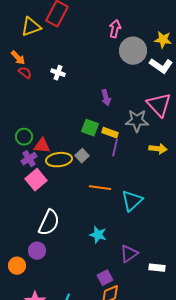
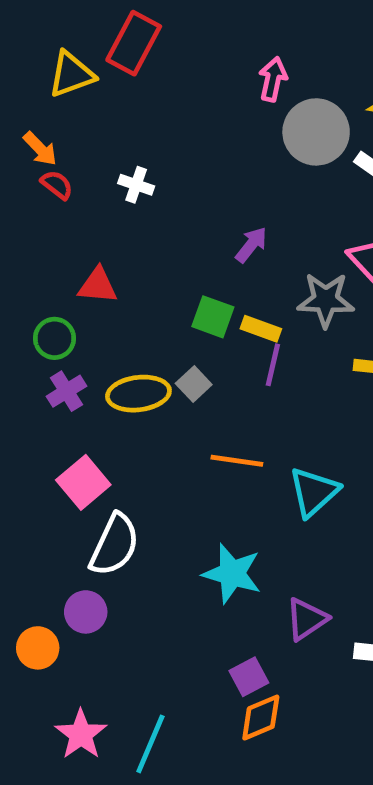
purple arrow: (106, 98) -> (251, 245), turned -126
red triangle: (42, 146) -> (98, 286), moved
pink square: (36, 180) -> (83, 482), moved
cyan star: (98, 235) -> (232, 574), size x1.4

